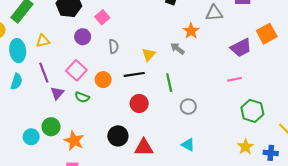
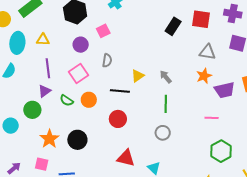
orange star: (191, 31) -> (204, 76), moved
pink square: (76, 70) -> (78, 74), moved
purple line: (44, 73) -> (48, 68), moved
orange circle: (103, 80) -> (89, 100), moved
green line: (169, 83) -> (166, 104), moved
green circle: (51, 127) -> (32, 110), moved
black circle: (118, 136) -> (77, 140), moved
red triangle: (144, 147) -> (126, 158), moved

